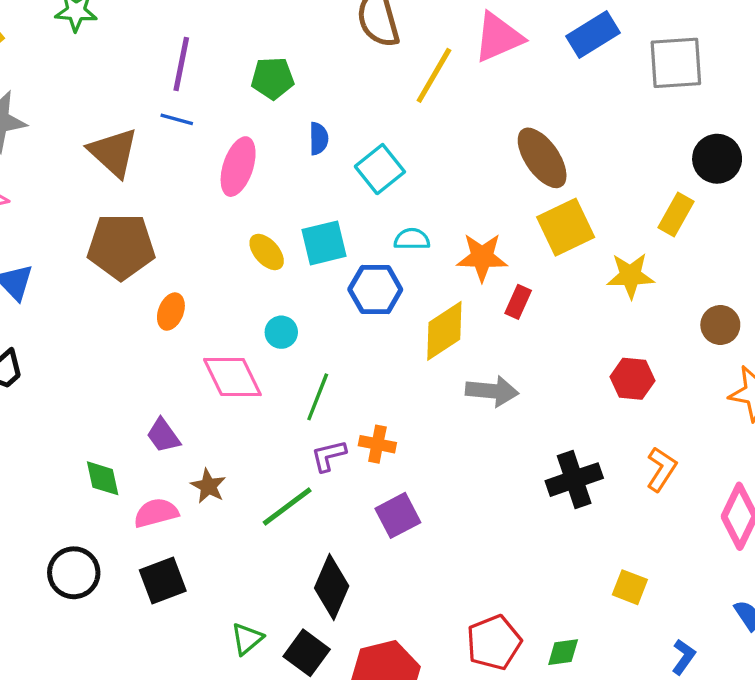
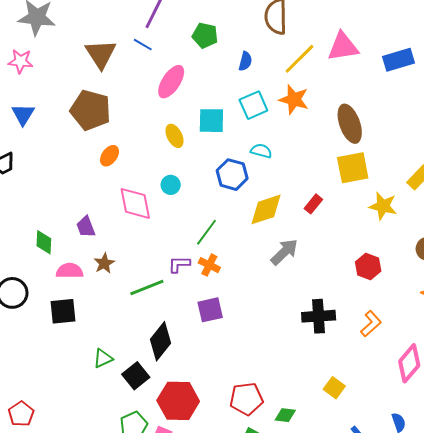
blue semicircle: (319, 139) -> (245, 61), moved
cyan square: (324, 243) -> (211, 121), moved
orange star: (482, 257) -> (294, 99), moved
gray arrow: (492, 391) -> (284, 252), turned -64
green line: (318, 397) -> (207, 232), moved

